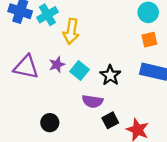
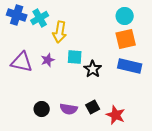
orange square: (149, 40) -> (126, 39), size x1.5
cyan square: (79, 70) -> (75, 57), moved, turned -35
purple semicircle: (92, 101) -> (69, 109), moved

